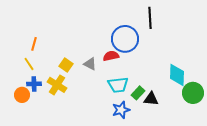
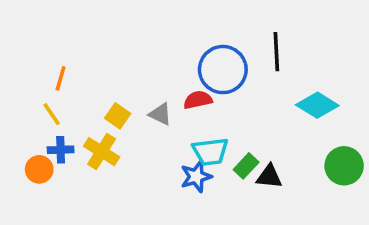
black line: (150, 18) -> (276, 52), moved
cyan diamond: (177, 75) -> (317, 105), moved, turned -60
blue star: (121, 110) -> (196, 177), moved

